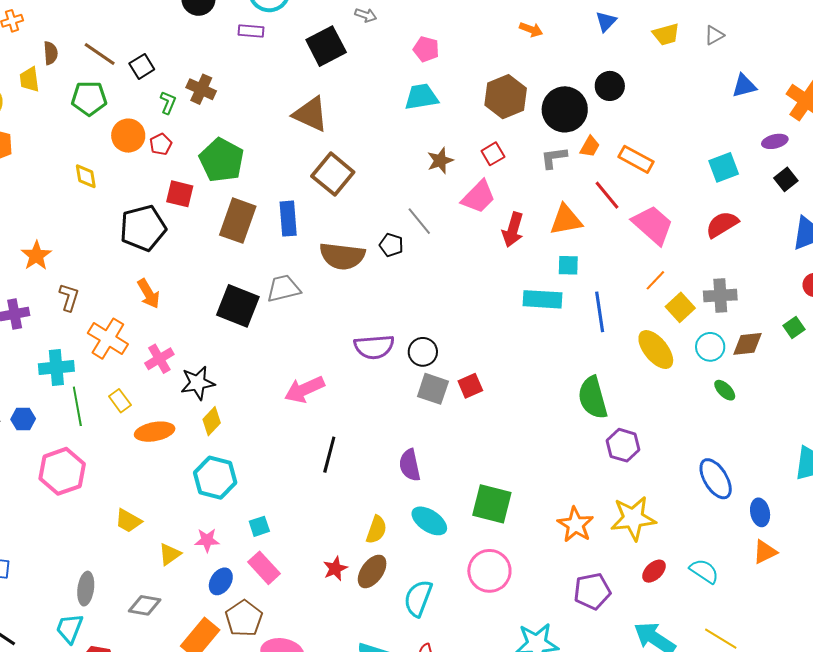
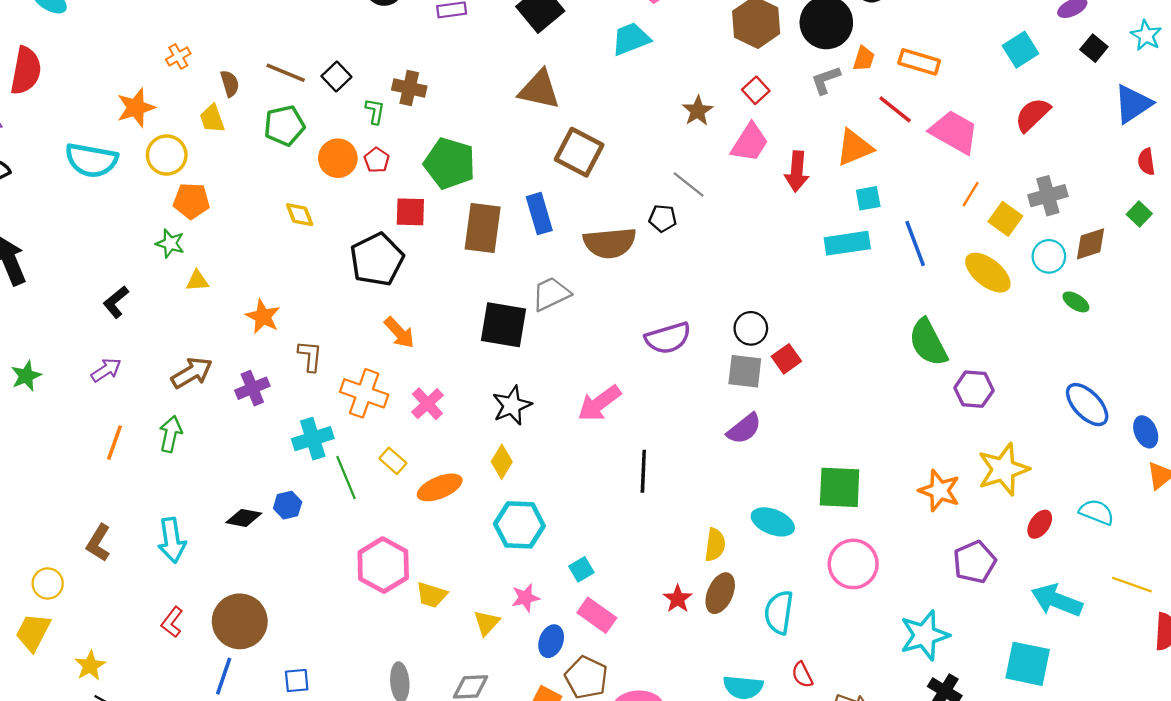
cyan trapezoid: (421, 97) -> (631, 39), moved
black circle: (423, 352) -> (751, 328), moved
black star: (198, 383) -> (512, 405), moved
purple semicircle: (410, 465) -> (744, 429), moved, turned -104
pink hexagon: (62, 471) -> (383, 565), moved

